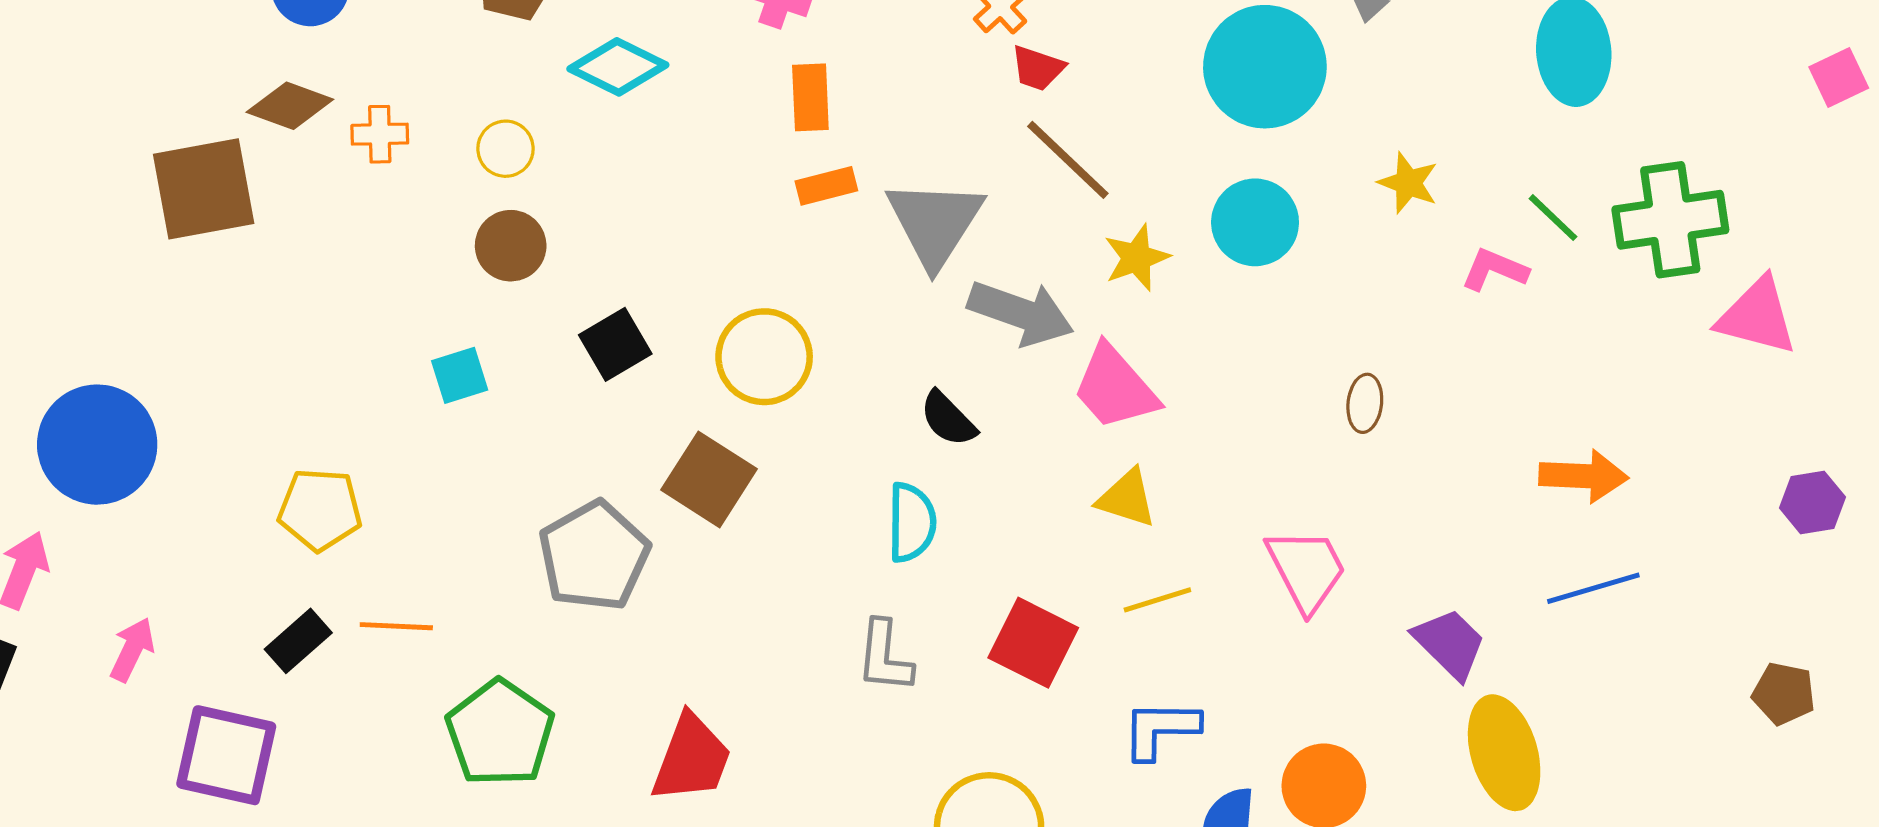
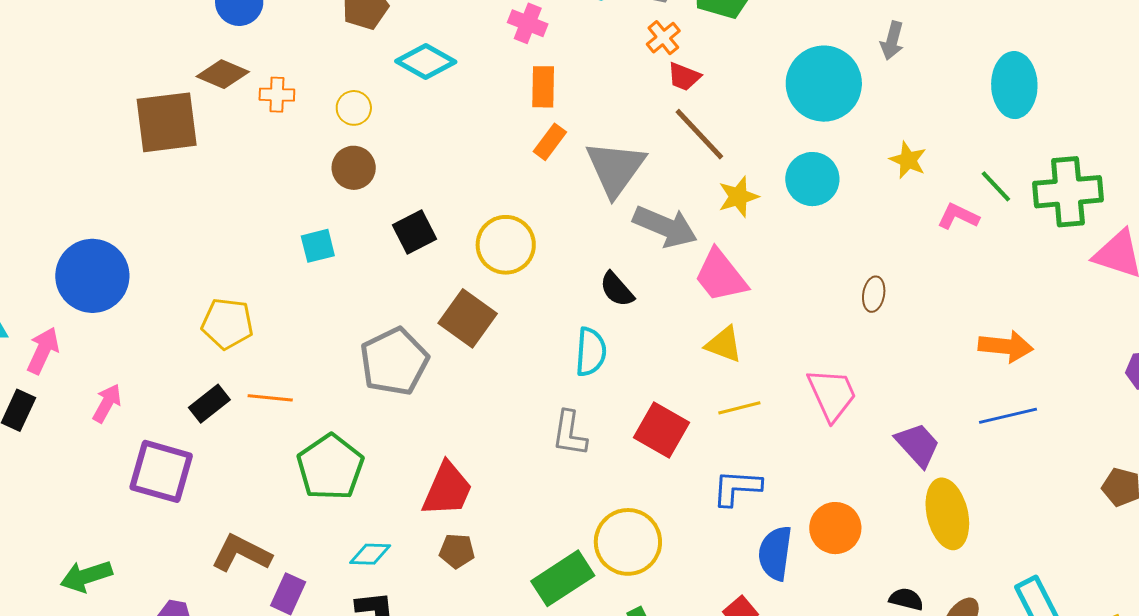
orange rectangle: (826, 186) -> (550, 142), turned -42

